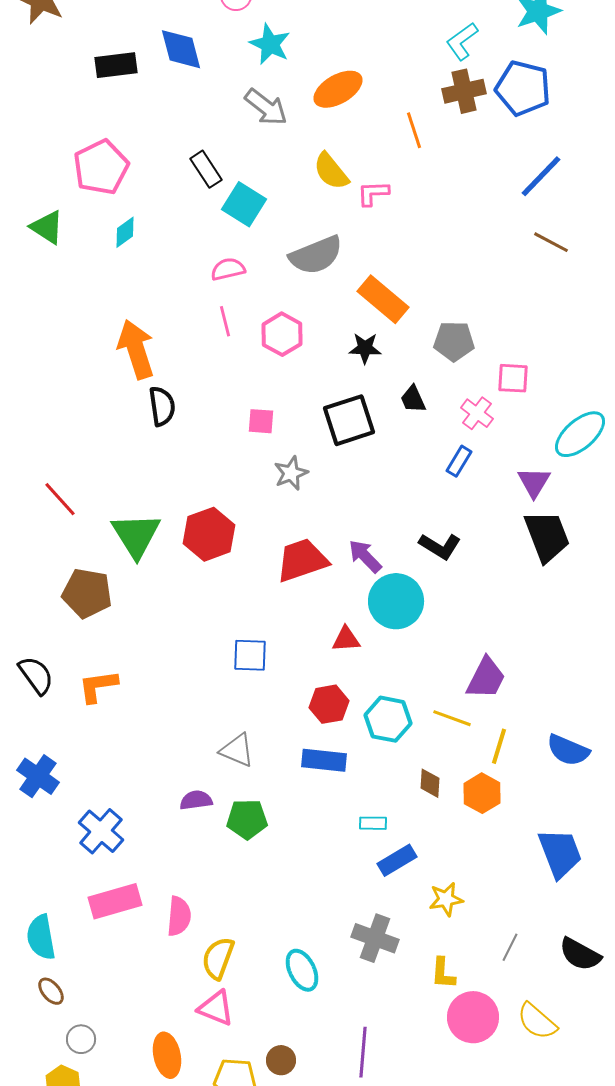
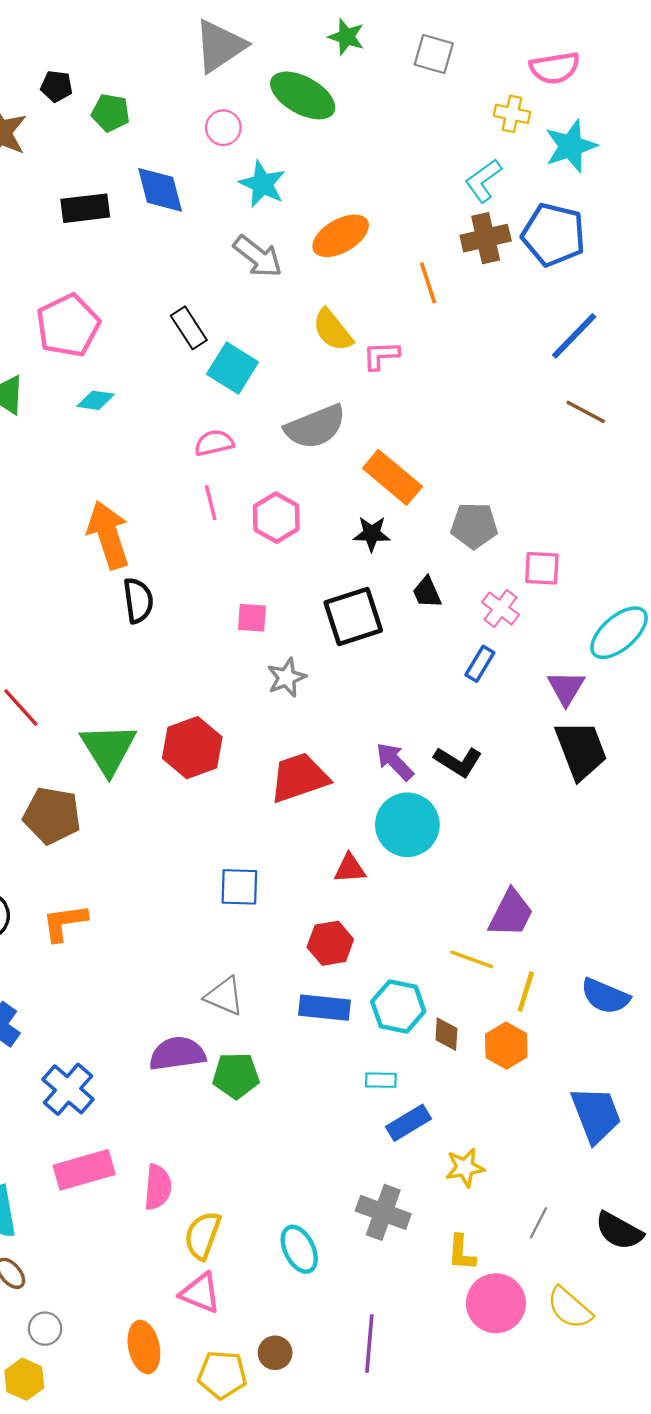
cyan diamond: (125, 232) -> (96, 400), turned 44
purple arrow: (365, 556) -> (395, 762), moved
cyan hexagon: (388, 719) -> (398, 1007), moved
purple semicircle: (196, 800) -> (177, 1054), size x1.5

